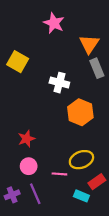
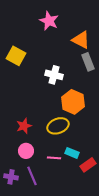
orange triangle: (89, 44) -> (81, 40), turned -36
yellow ellipse: (81, 160) -> (58, 126), moved
purple cross: (12, 195) -> (11, 177), turned 32
cyan rectangle: (81, 196) -> (72, 153), moved

